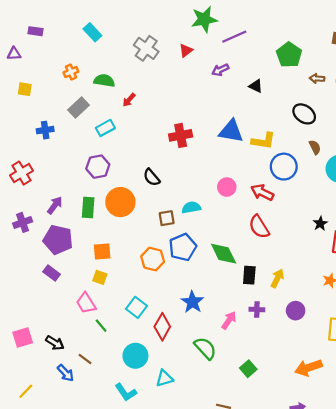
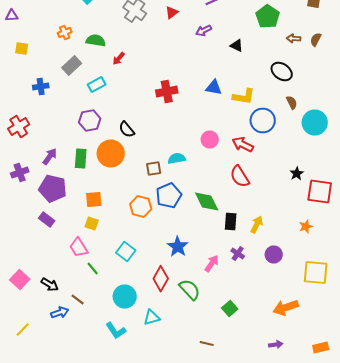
blue triangle: (231, 131) -> (214, 88), size x0.7
black semicircle: (152, 177) -> (127, 130), moved
purple cross: (257, 310) -> (238, 254), turned 32
red diamond: (162, 327) -> (161, 278), moved
pink square: (23, 337) -> (20, 280), turned -30
blue arrow: (66, 373) -> (60, 312), turned -66

